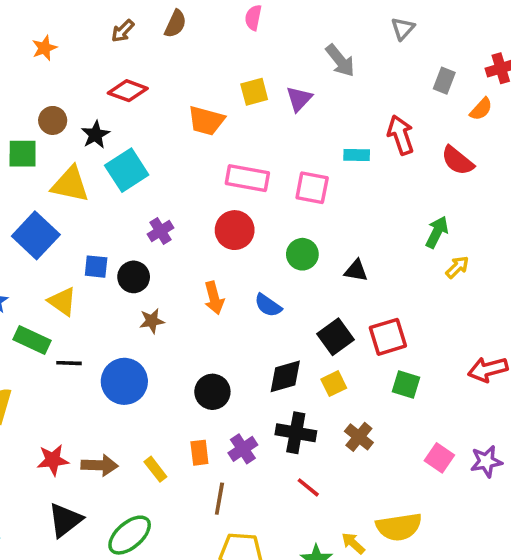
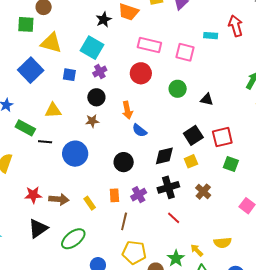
black star: (95, 135) -> (104, 20), moved
cyan square: (127, 170) -> (92, 48), moved, turned -30
blue square: (96, 267) -> (69, 75), moved
black circle: (134, 277) -> (96, 97), moved
yellow triangle: (62, 301) -> (53, 110), moved, turned -42
blue semicircle: (268, 305) -> (140, 130), moved
black cross: (296, 433) -> (168, 187), turned -30
yellow semicircle: (399, 527) -> (223, 243), size x0.7

